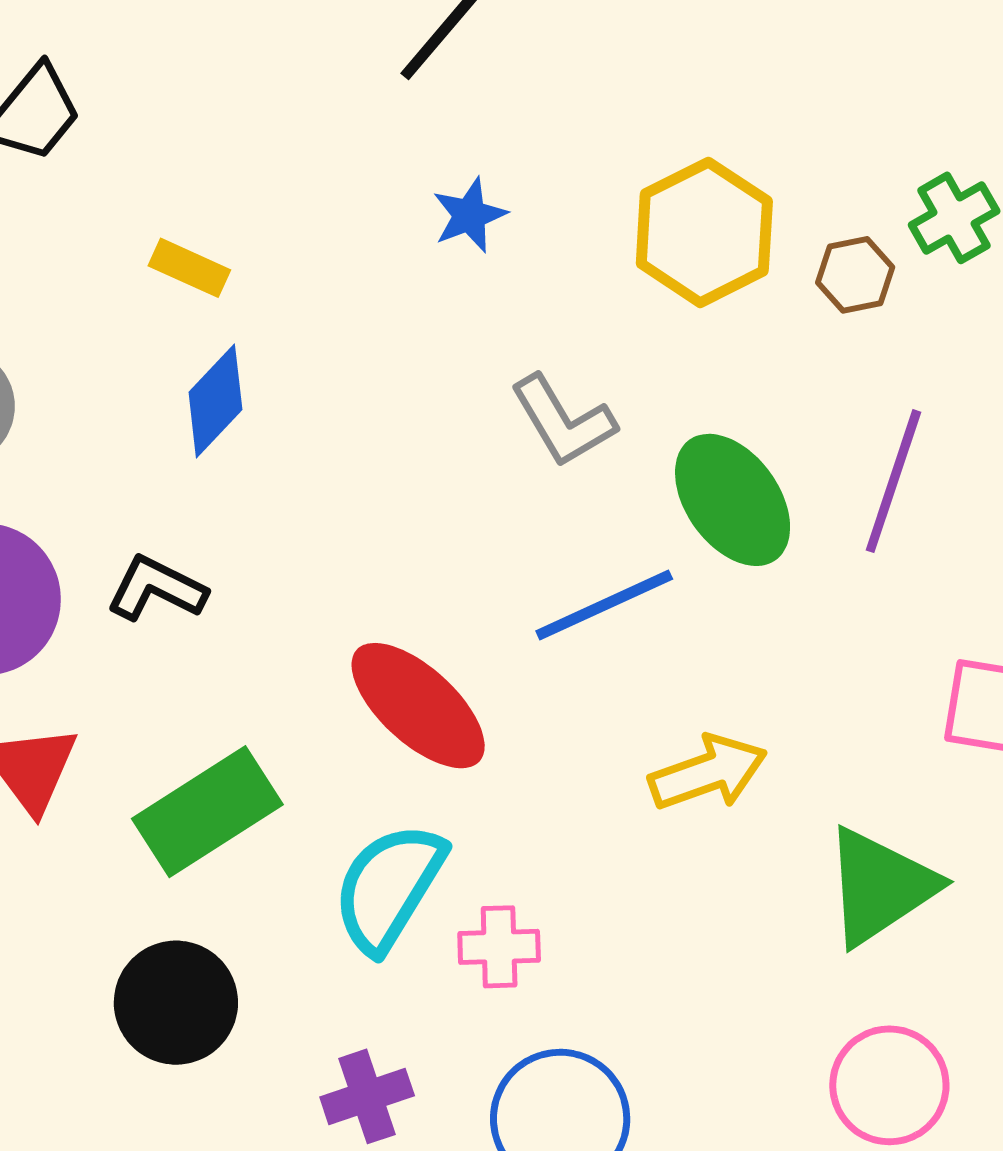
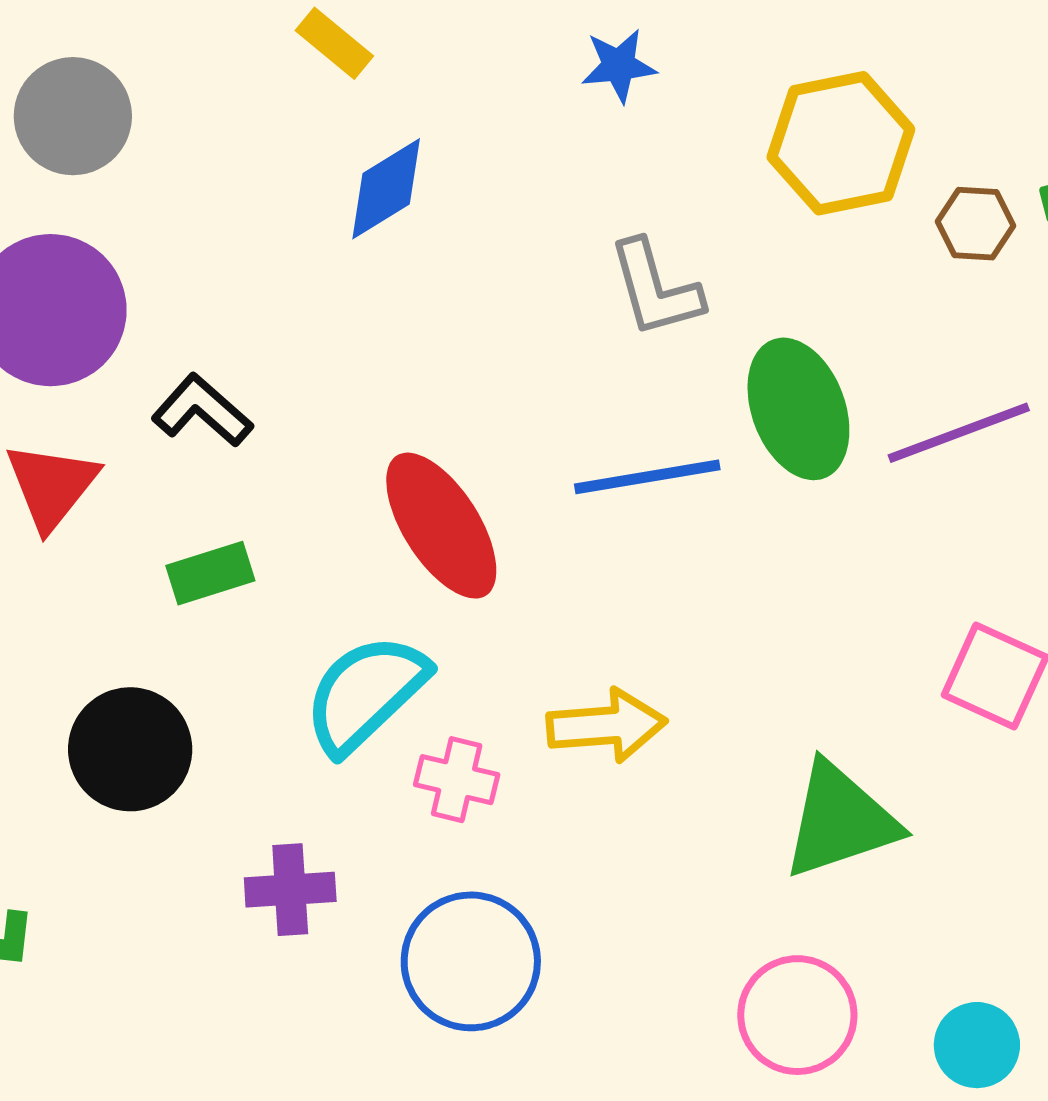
blue diamond: (215, 401) -> (386, 189), moved
purple line: (893, 481) -> (959, 433), turned 36
black L-shape: (156, 589) -> (202, 411), moved
yellow arrow: (708, 773) -> (607, 726), moved
green rectangle: (207, 812) -> (210, 573), size x0.6

